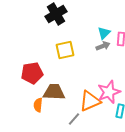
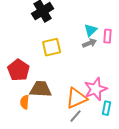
red pentagon: (32, 73) -> (19, 70), turned -30
gray line: (74, 119) -> (76, 116), moved

